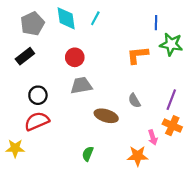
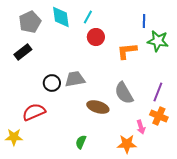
red circle: (75, 57) -> (96, 37), moved
black circle: (38, 95) -> (52, 83), moved
gray semicircle: (134, 101) -> (124, 93), size x1.6

